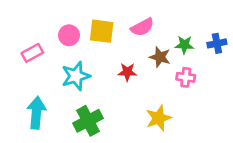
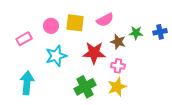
red star: (127, 72) -> (94, 53), size x1.6
pink cross: (186, 77) -> (118, 66), moved
green cross: (88, 121) -> (85, 87), moved

